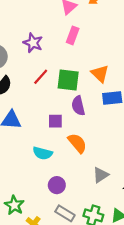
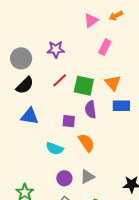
pink rectangle: (73, 35) -> (105, 47), moved
purple star: (33, 43) -> (56, 49), turned -30
gray triangle: (101, 175) -> (87, 177), moved

